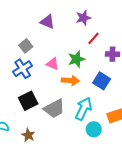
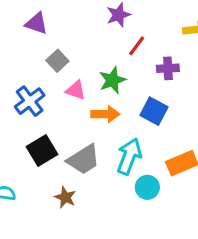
purple triangle: (47, 22) -> (37, 23), moved
gray square: (26, 46) -> (57, 61), moved
brown star: (28, 135) -> (65, 197), moved

